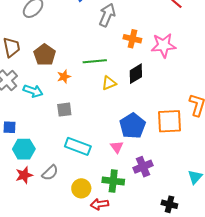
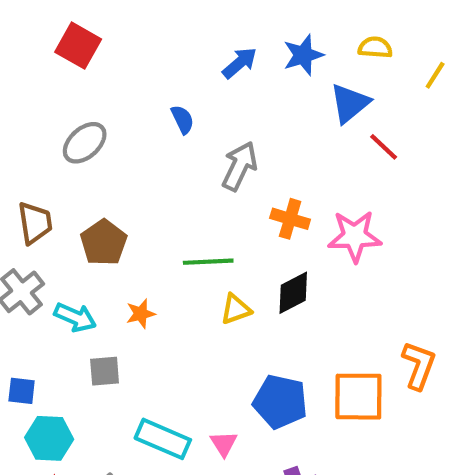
orange star: (64, 77) -> (141, 314), moved
gray square: (64, 110) -> (105, 371), moved
blue pentagon: (133, 126) -> (280, 402), turned -30
pink triangle: (117, 147) -> (224, 444), moved

